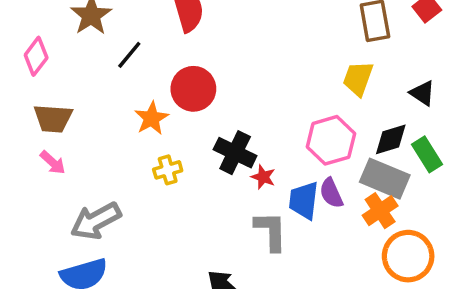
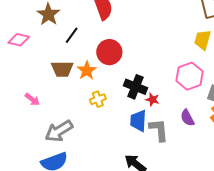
pink diamond: (36, 56) -> (19, 40), turned 70
brown trapezoid: (53, 118) -> (62, 69), moved
purple semicircle: (331, 193) -> (187, 118), moved
blue trapezoid: (304, 200) -> (138, 121), moved

